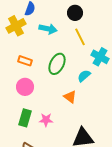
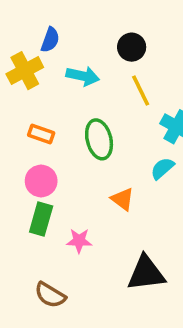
green ellipse: (57, 64) -> (99, 139), turned -40
cyan semicircle: (84, 76) -> (162, 168), moved
green rectangle: (25, 118) -> (41, 219), moved

